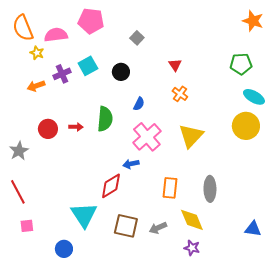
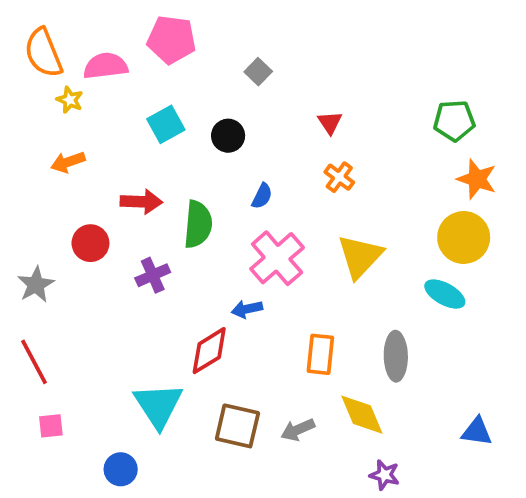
orange star: (253, 21) -> (477, 179), moved
purple cross: (62, 74) -> (153, 275), moved
cyan ellipse: (254, 97) -> (445, 294), moved
red arrow: (76, 127) -> (141, 202), moved, size x1.5
purple star: (192, 248) -> (384, 475), moved

